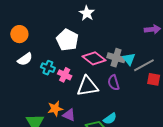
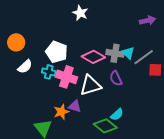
white pentagon: (67, 40) -> (57, 52), moved
pink cross: (65, 75) -> (66, 77), size x1.5
purple triangle: (69, 115) -> (75, 106), moved

